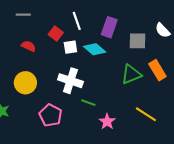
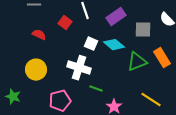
purple rectangle: (109, 27) -> (116, 17), turned 36
white square: (70, 47) -> (91, 44), moved, turned 32
cyan diamond: (95, 49) -> (114, 45), moved
pink pentagon: (51, 115) -> (60, 101), turned 30

